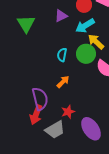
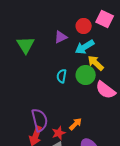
orange arrow: (63, 82) -> (76, 124), moved
red star: (68, 112) -> (59, 133), moved

